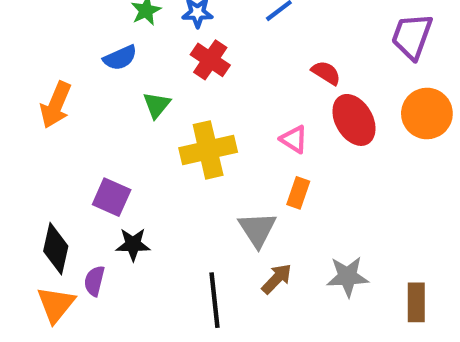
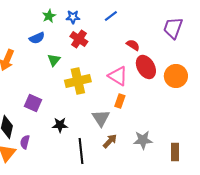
orange circle: (427, 114) -> (176, 76), moved
pink triangle: (294, 139) -> (118, 76), size x1.5
black star: (133, 244) -> (60, 125), moved

